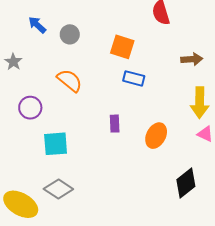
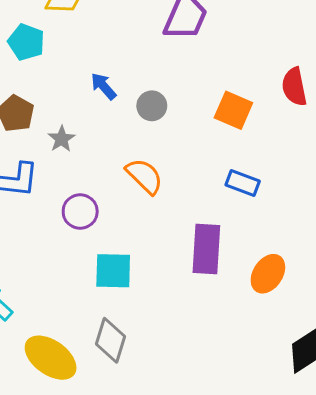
orange square: (122, 47) -> (233, 110), moved
purple rectangle: (115, 124) -> (206, 249), size x1.8
gray diamond: (58, 189) -> (111, 340), turned 68

